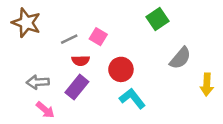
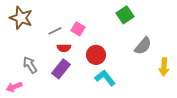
gray arrow: (38, 82) -> (30, 65), turned 60
pink arrow: (45, 110) -> (14, 87), moved, turned 119

